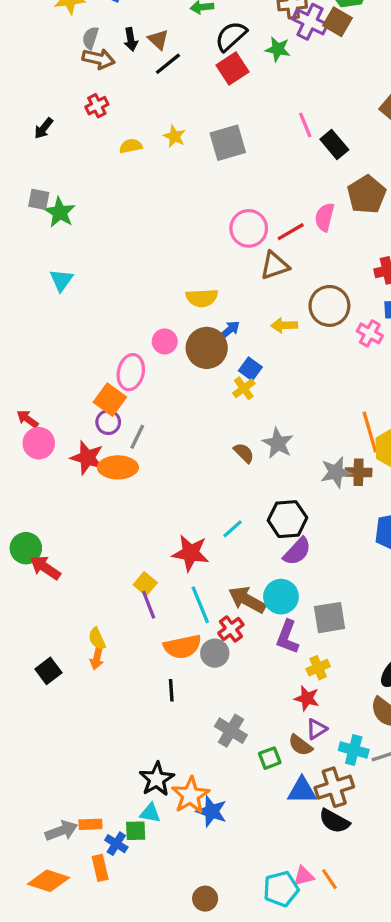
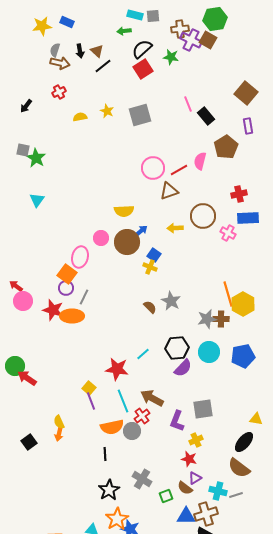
yellow cross: (244, 388) -> (150, 267), turned -32
cyan circle: (281, 597) -> (209, 352), moved
black star: (157, 779) -> (109, 490), moved

